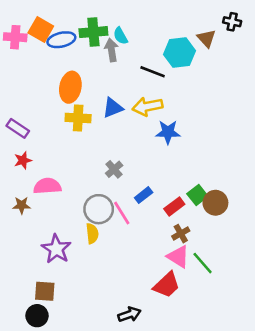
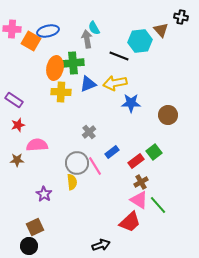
orange square: (41, 29) -> (31, 41), moved
green cross: (93, 32) -> (73, 63), moved
brown circle: (215, 203) -> (168, 115), moved
purple star: (56, 249) -> (44, 194), size x0.7
brown square: (45, 291) -> (35, 227), turned -30

